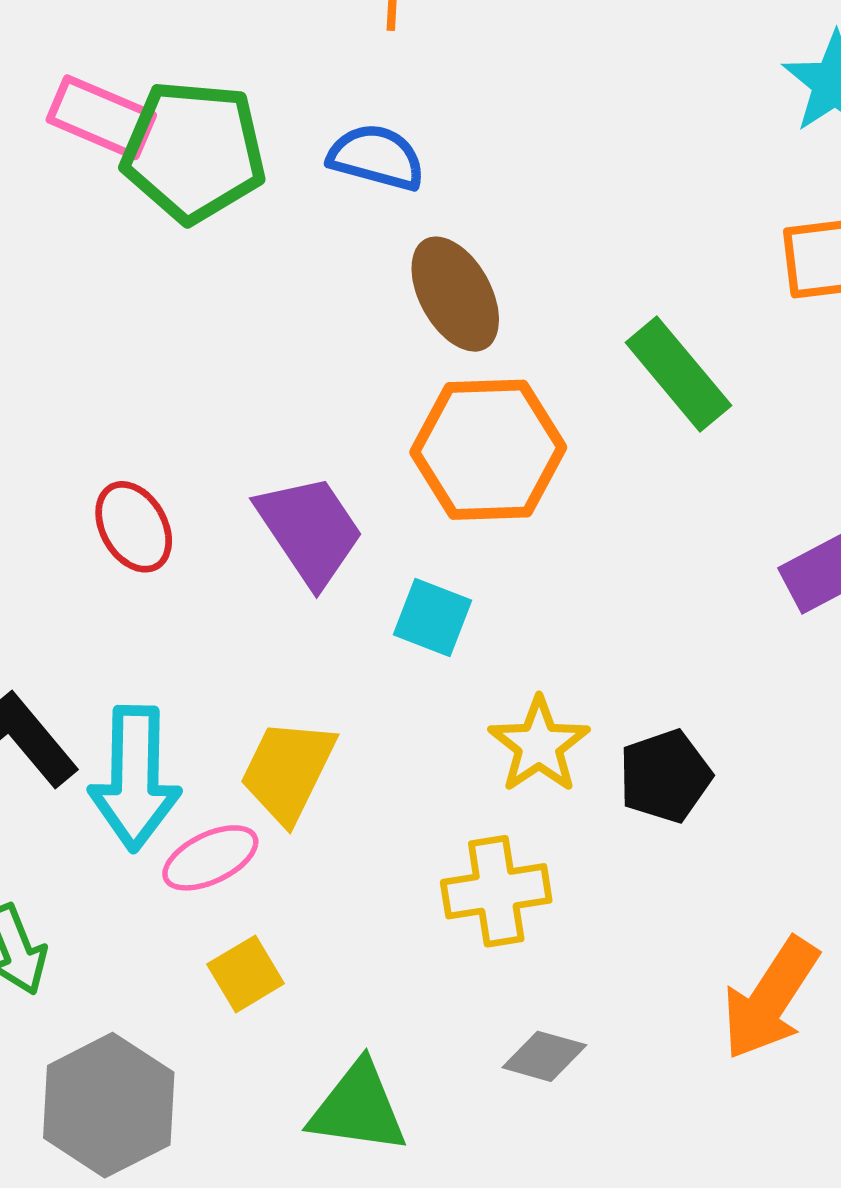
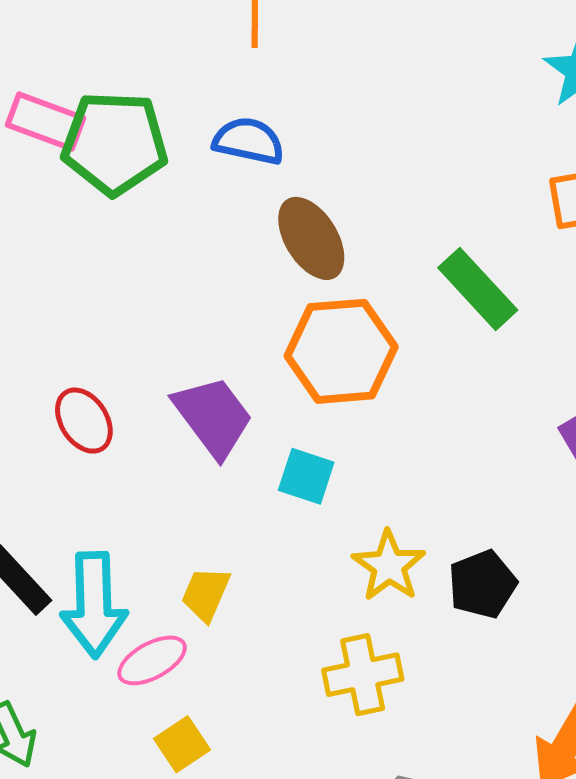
yellow trapezoid: (288, 771) -> (206, 594), size x0.7

